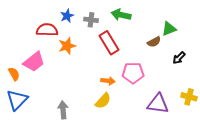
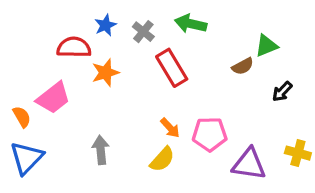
gray cross: (91, 20) -> (143, 32), turned 32
pink pentagon: (133, 73) -> (210, 134), moved
orange arrow: (108, 81) -> (170, 128), turned 40
gray arrow: (63, 110) -> (101, 150), moved

